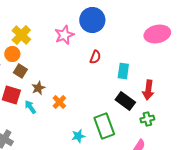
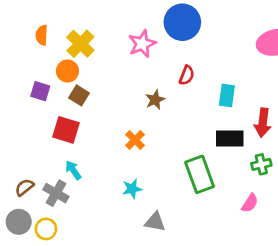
brown star: (38, 88) -> (155, 100), moved
black rectangle: (125, 101) -> (230, 139), turned -36
cyan arrow: (30, 107) -> (73, 170), moved
cyan star: (78, 136) -> (132, 189), moved

